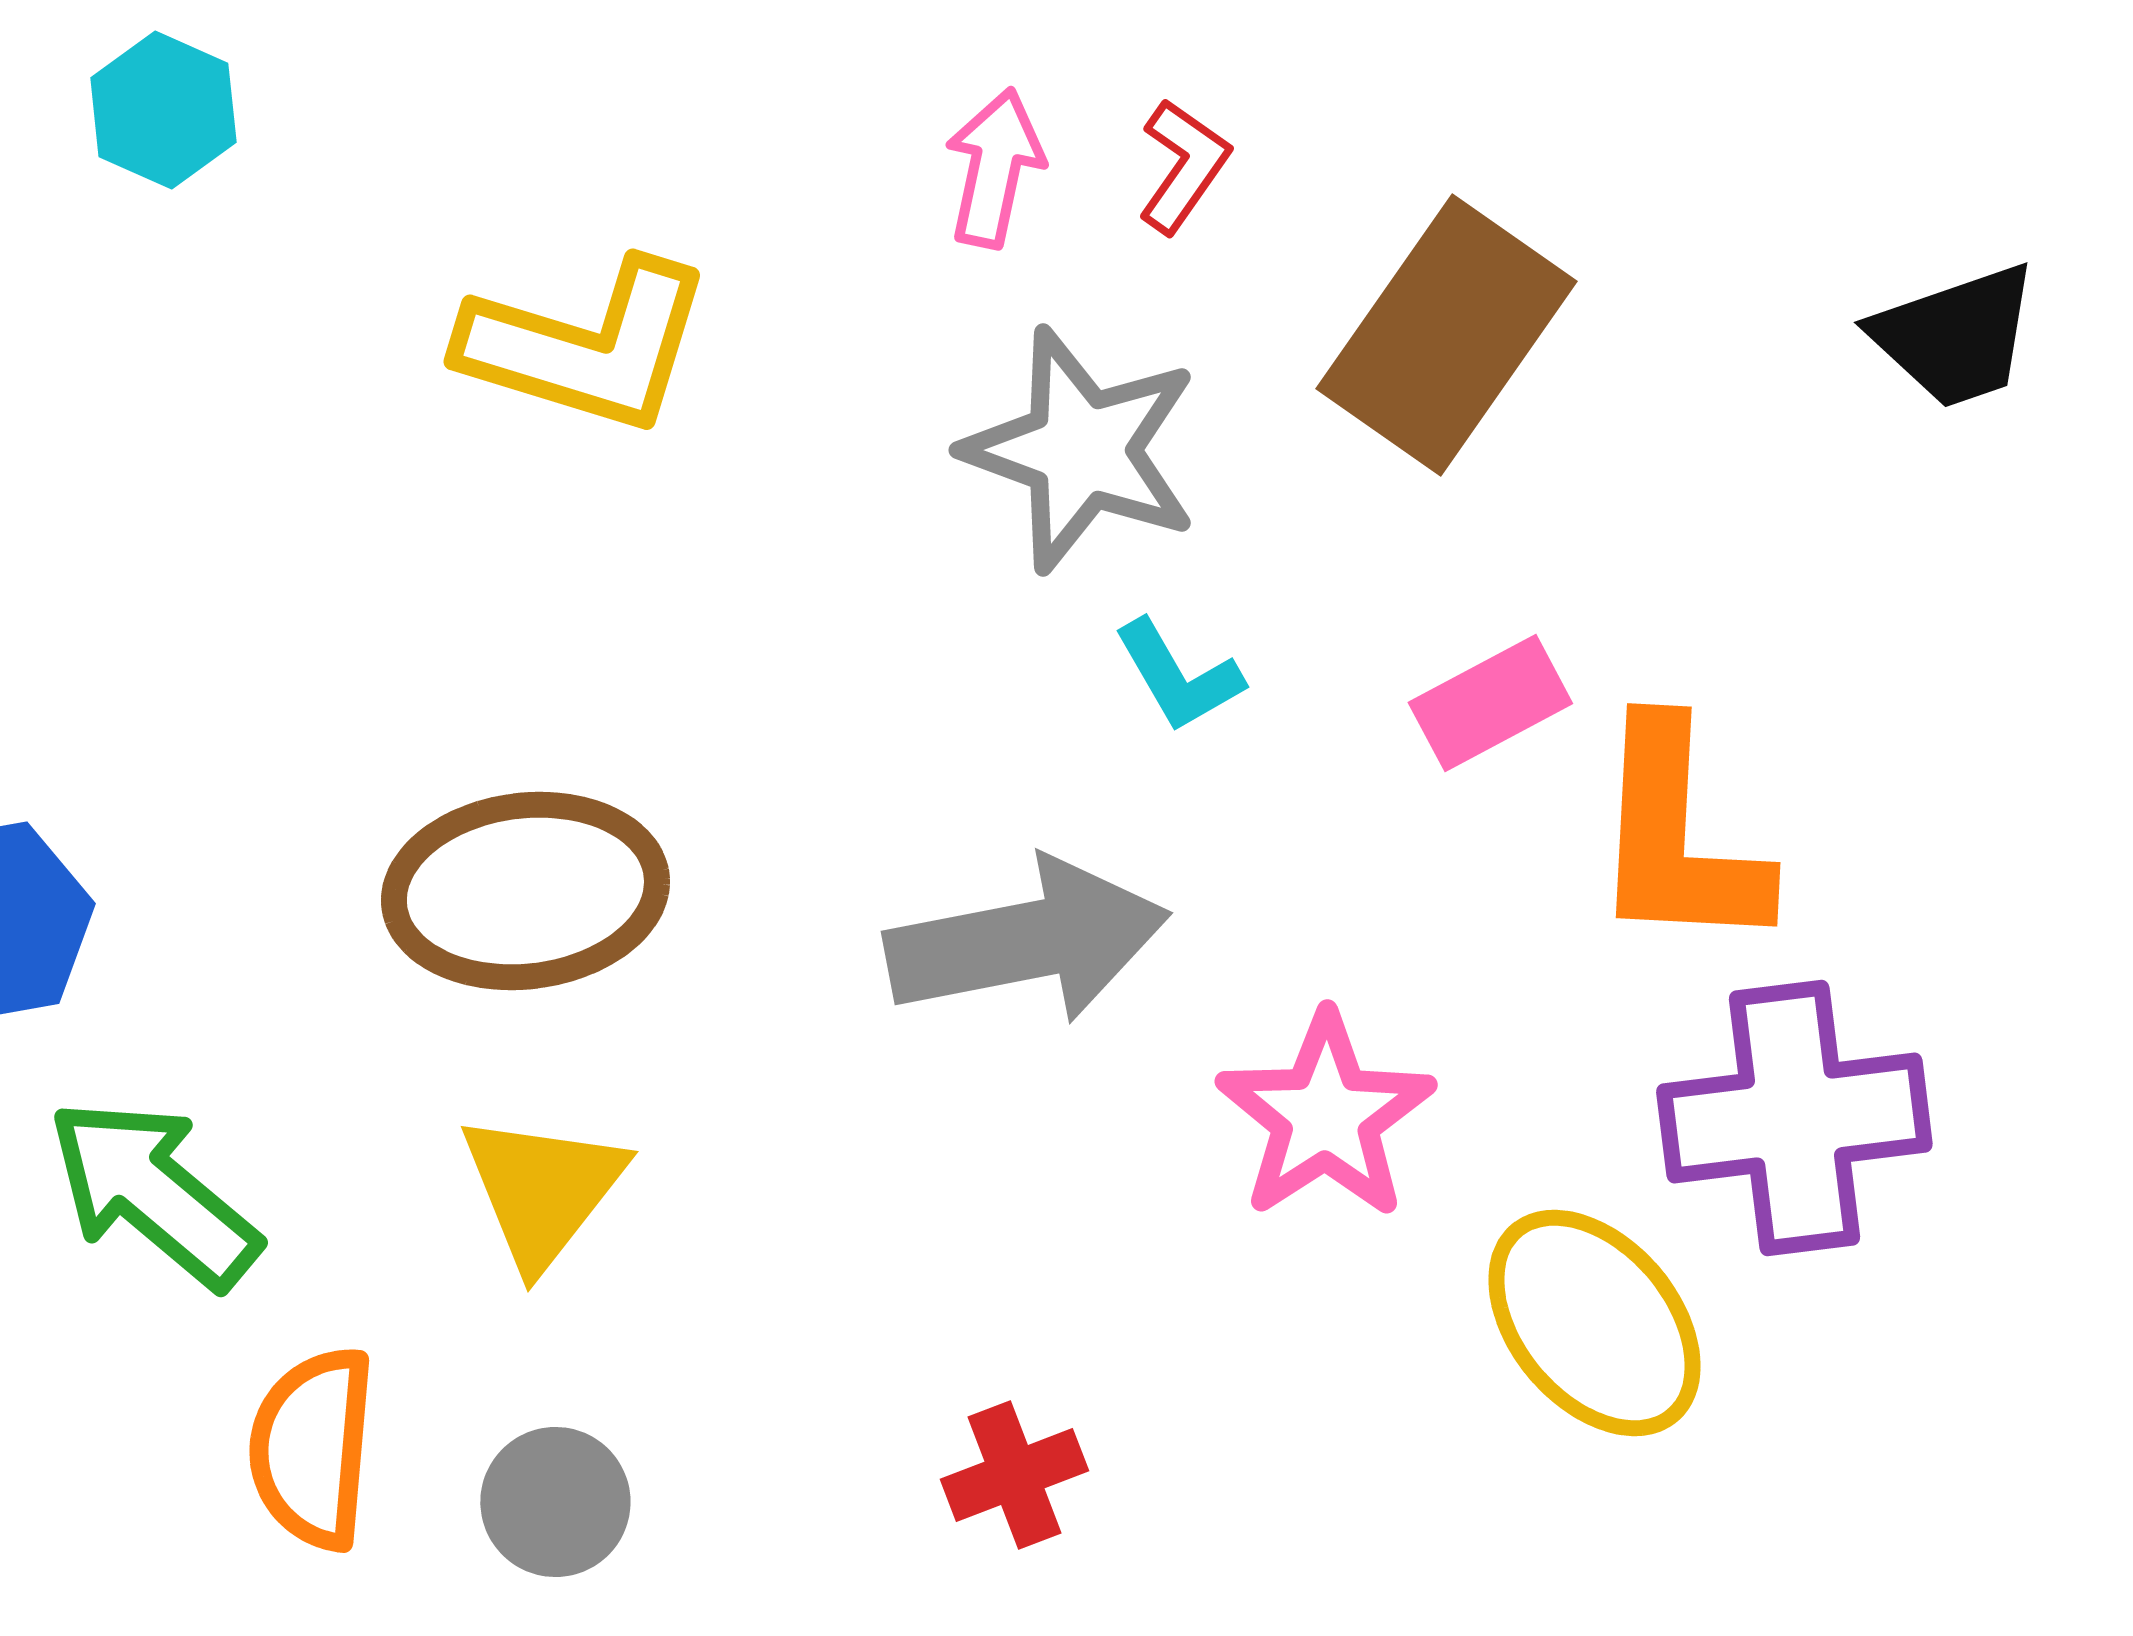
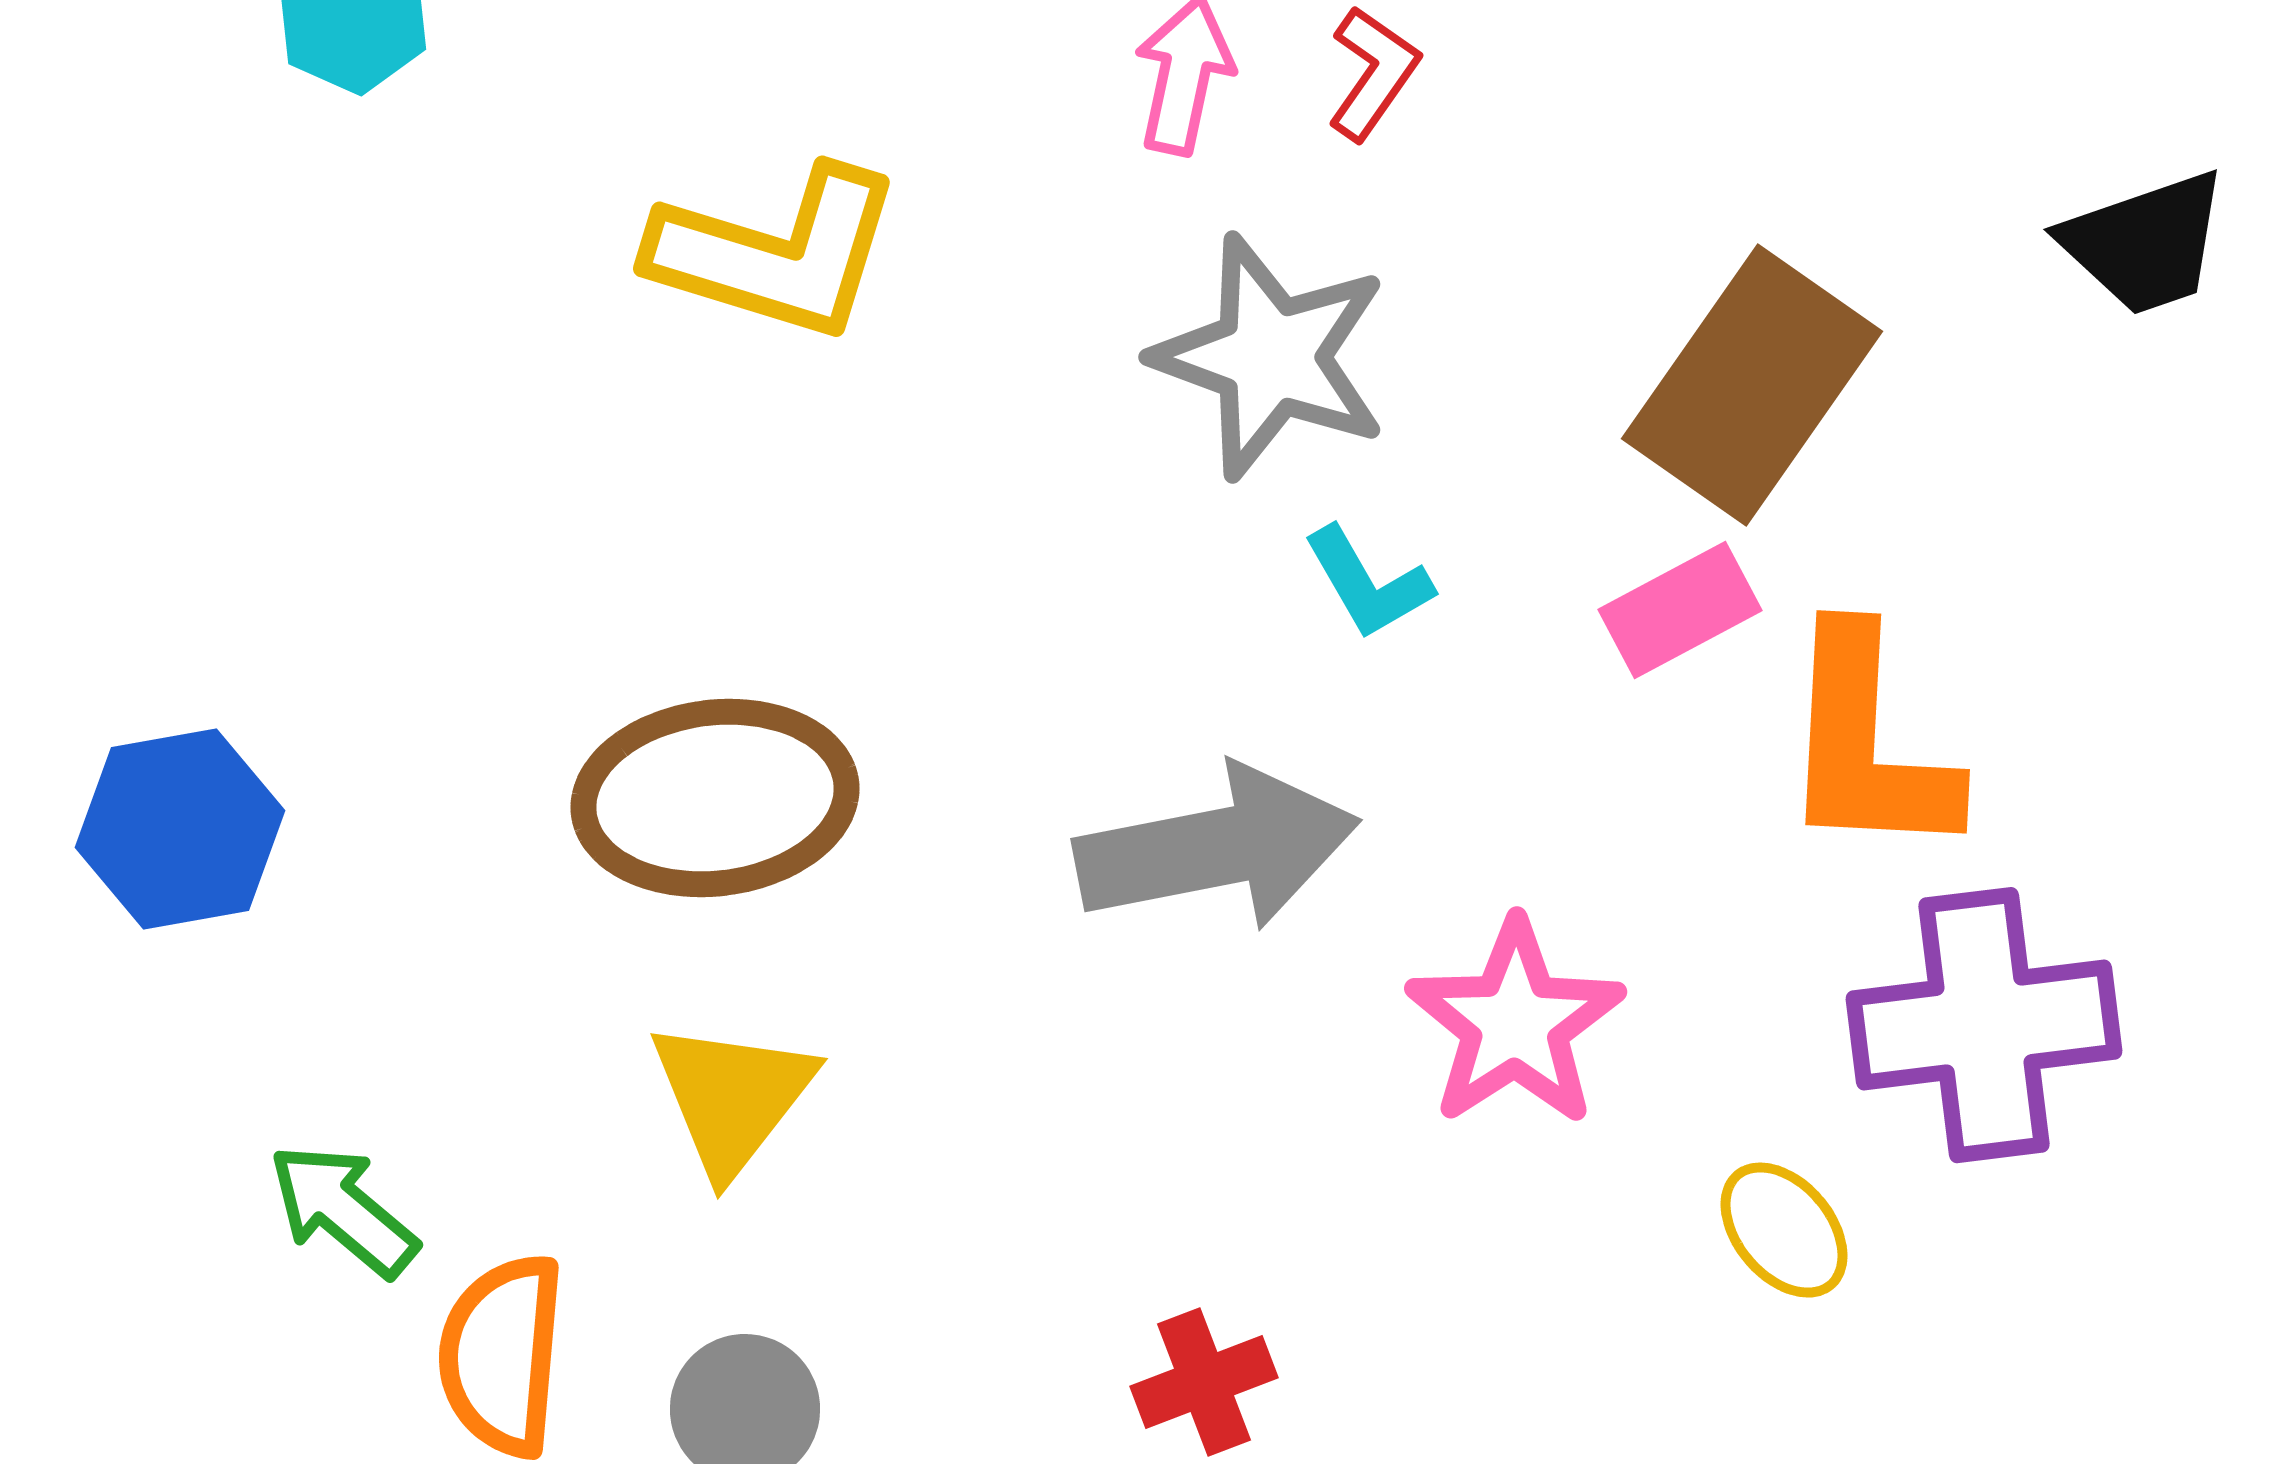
brown rectangle: (1446, 335) -> (1752, 385), moved
green arrow: (153, 1193) -> (343, 1210), moved, size x0.7
yellow ellipse: (1594, 1323) -> (1784, 1230), size x0.6

